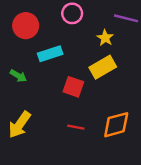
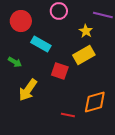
cyan rectangle: (50, 54) -> (41, 44), turned 48
yellow arrow: (20, 125) -> (28, 90), moved
red line: (76, 127) -> (68, 115), moved

